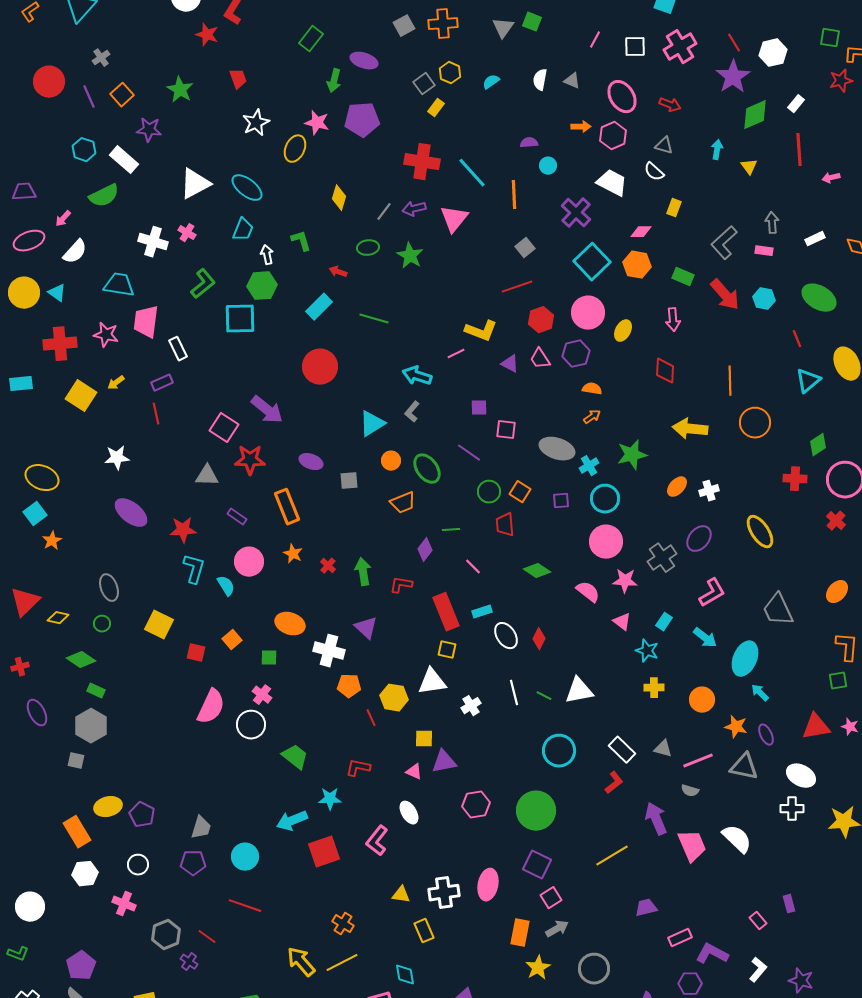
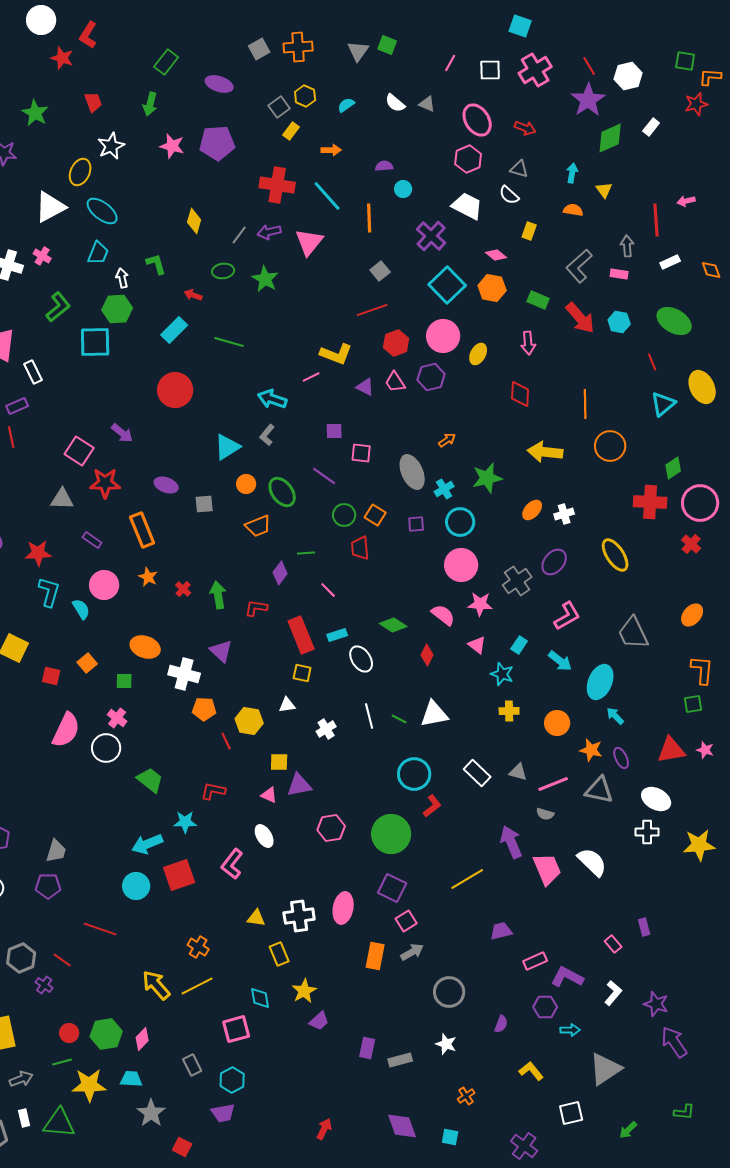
white semicircle: (540, 80) -> (395, 103), turned -60
green arrow: (334, 81) -> (150, 104), moved
orange arrow: (581, 127) -> (331, 150), moved
yellow ellipse: (295, 149) -> (80, 172), moved
red line: (799, 150) -> (656, 220), moved
pink diamond: (641, 232) -> (496, 255), turned 40
orange semicircle: (592, 389) -> (573, 210), moved
purple arrow: (267, 410) -> (122, 433), size x0.7
gray ellipse: (557, 449) -> (412, 472), turned 48
red cross: (795, 479) -> (650, 502), size x1.4
green diamond: (537, 571) -> (393, 625), moved
red diamond: (539, 639) -> (427, 655), moved
white triangle: (432, 682) -> (287, 705), size x0.6
red L-shape: (614, 783) -> (432, 806), moved
cyan circle: (245, 857) -> (136, 886), moved
yellow star: (538, 968) -> (304, 991), moved

